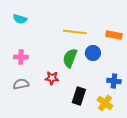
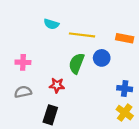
cyan semicircle: (20, 19) -> (51, 24), moved
black rectangle: (79, 96) -> (50, 115), moved
yellow cross: (105, 103) -> (125, 113), moved

